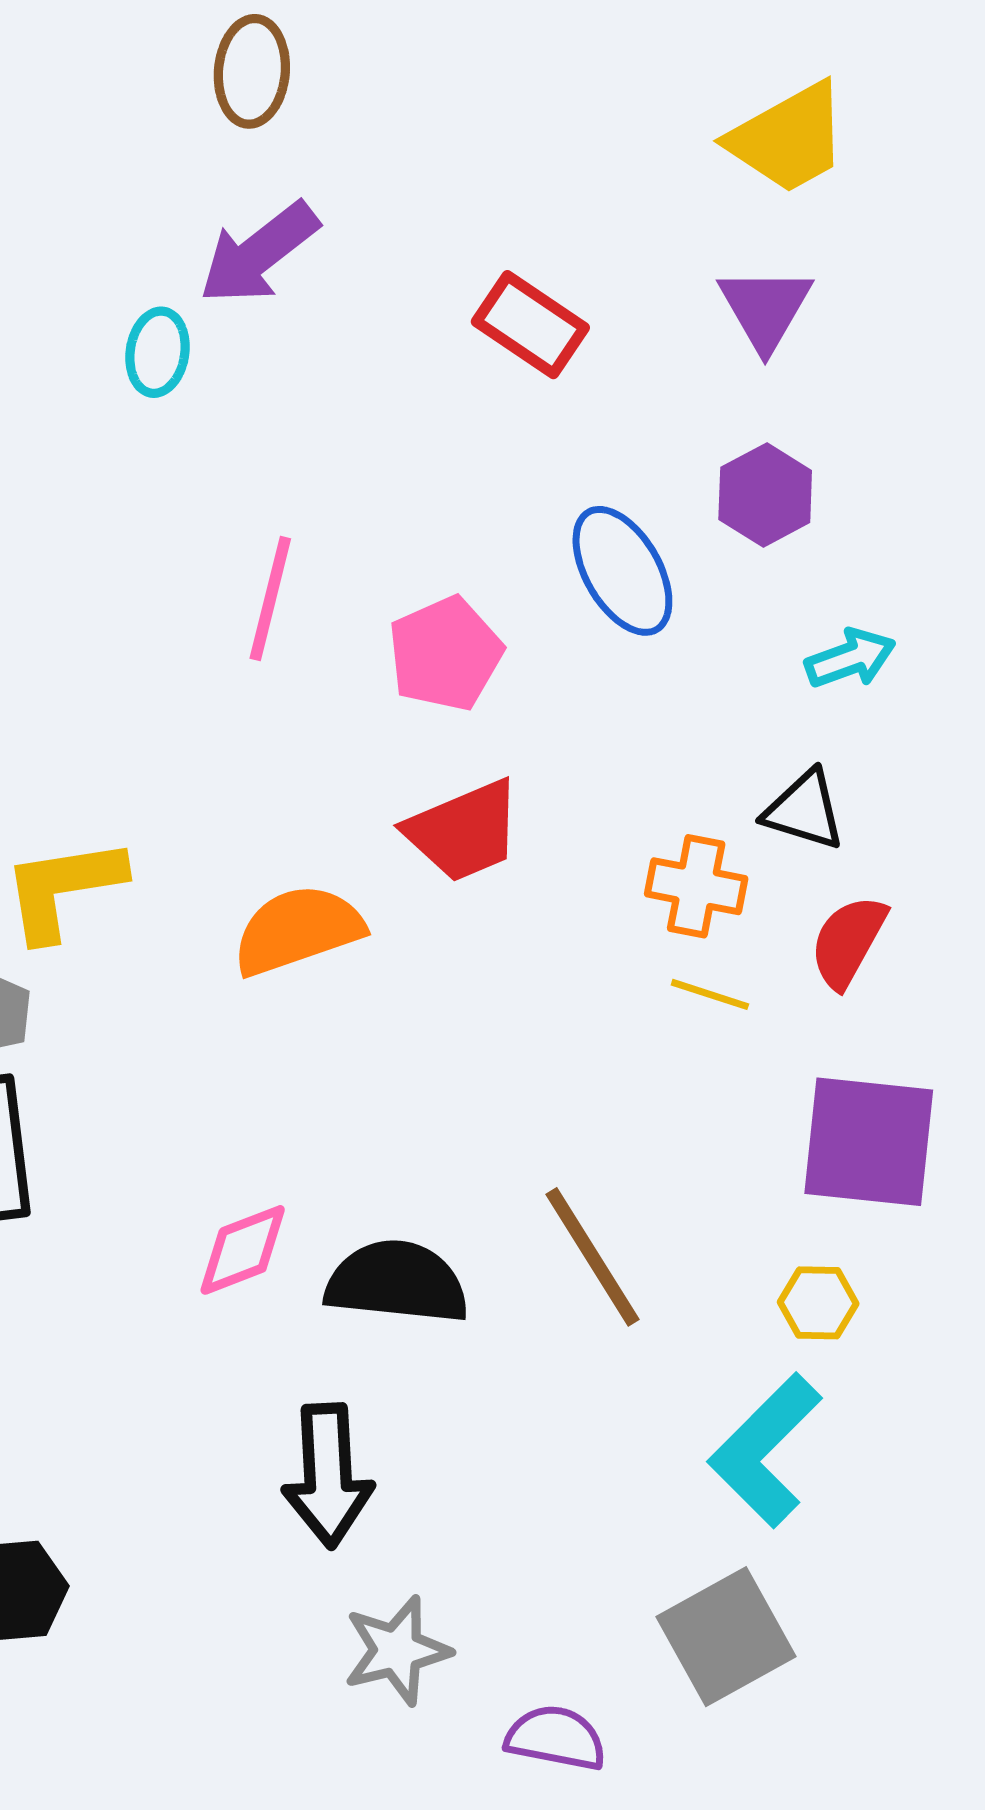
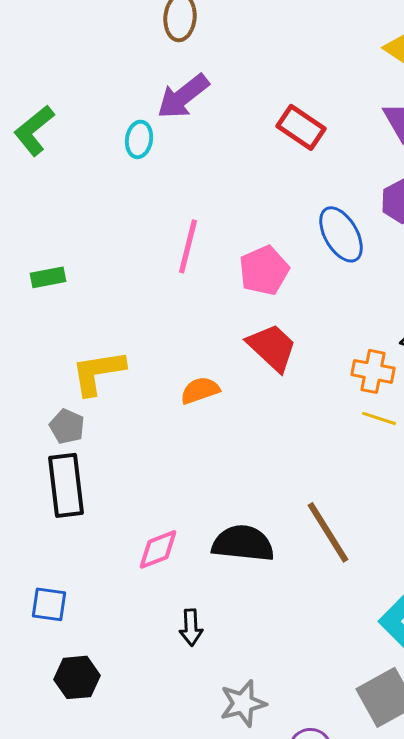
red trapezoid: (464, 831) -> (272, 347), turned -114
orange semicircle: (298, 930) -> (200, 390), size x0.7
pink diamond: (243, 1250) -> (158, 549), moved
black arrow: (328, 1476) -> (191, 627), moved, size x0.6

